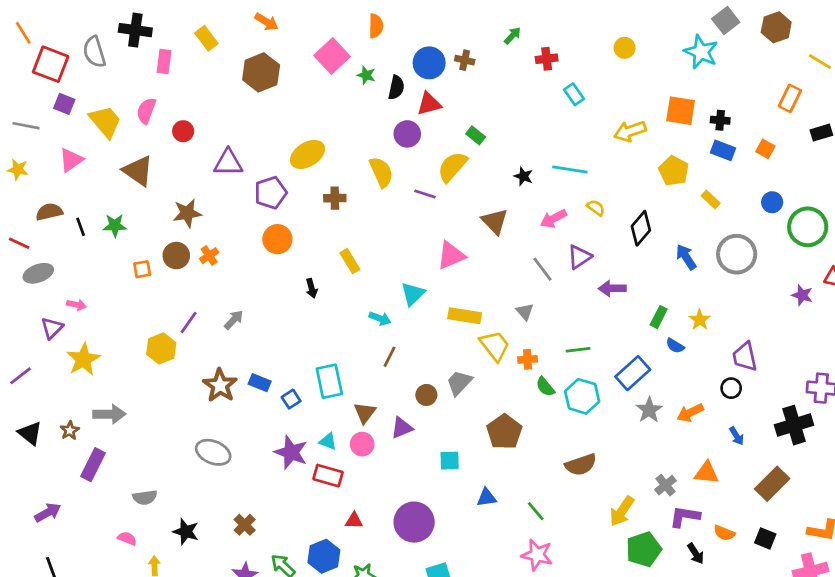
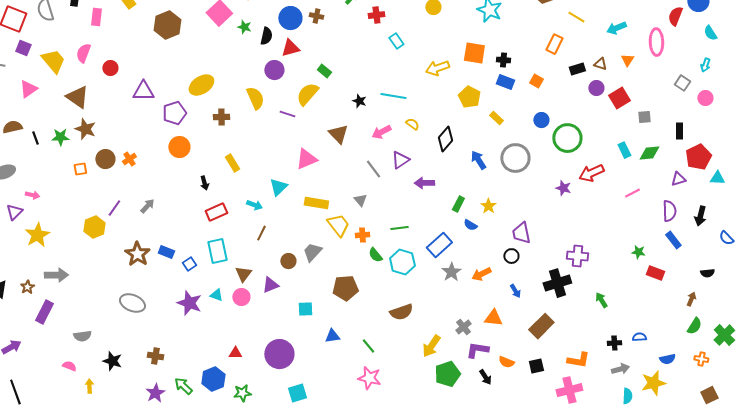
brown star: (187, 213) -> (85, 129), moved, turned 30
brown pentagon: (504, 432) -> (345, 288), turned 30
red rectangle: (328, 476) -> (216, 212), moved, turned -40
brown cross: (245, 525) -> (155, 356), turned -35
black square: (765, 538) -> (536, 366), turned -35

